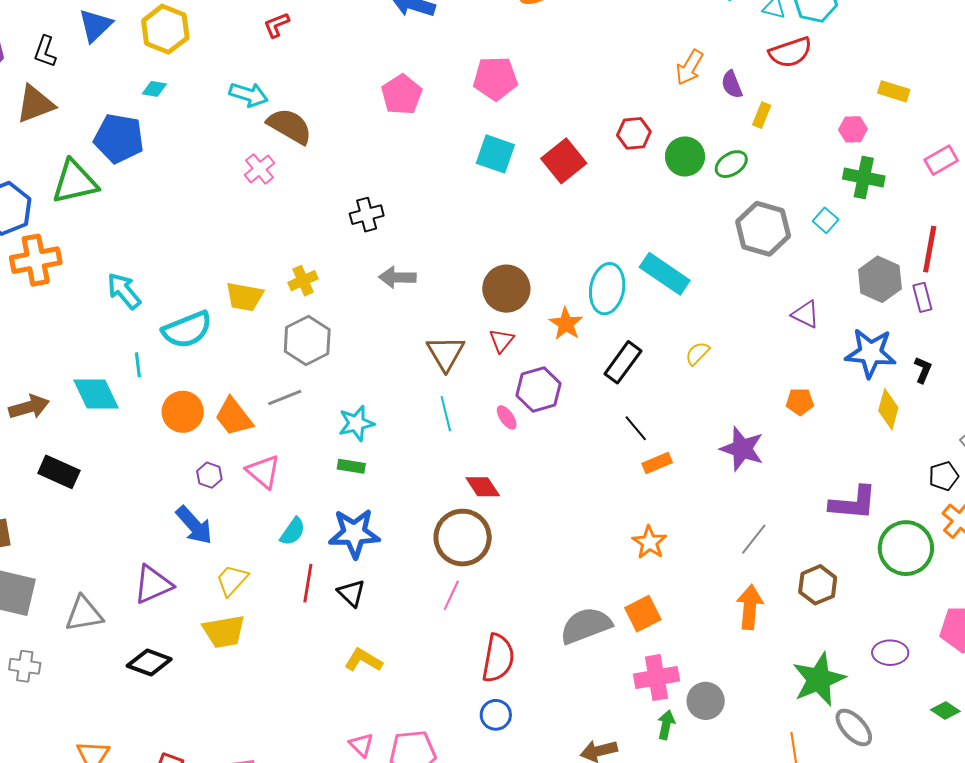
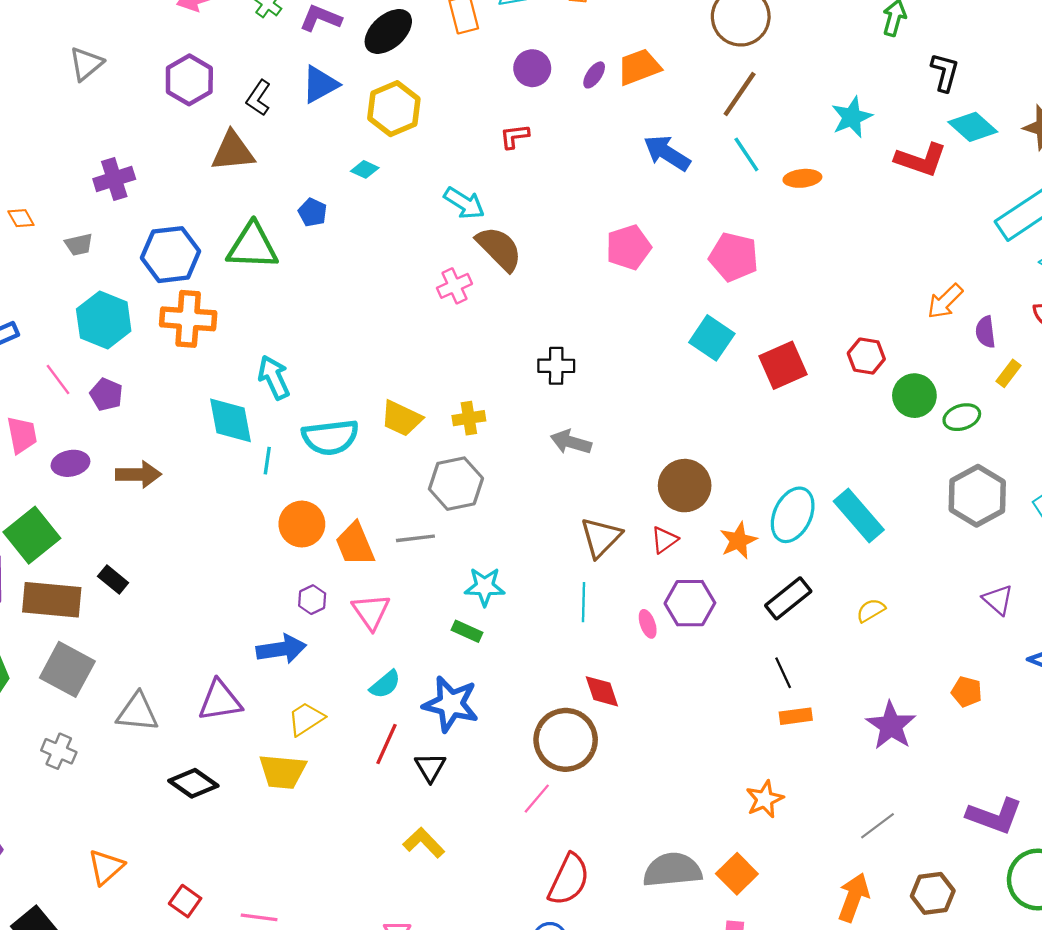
blue pentagon: (119, 138) -> (313, 212), size x0.5
cyan diamond: (96, 394) -> (231, 420), moved
black rectangle: (59, 472) -> (113, 580), moved, size x0.7
blue arrow: (194, 525) -> (281, 649), turned -72
orange square: (643, 614) -> (737, 874), turned -33

